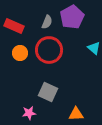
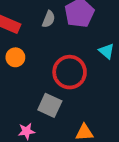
red circle: (49, 50) -> (70, 72), moved

